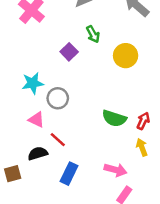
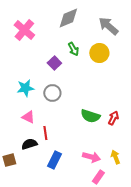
yellow circle: (126, 56) -> (99, 53), moved
gray circle: (58, 98) -> (52, 93), moved
red line: (58, 140) -> (45, 133), turned 40
yellow arrow: (142, 147) -> (115, 157), moved

